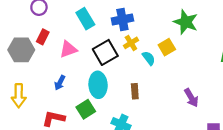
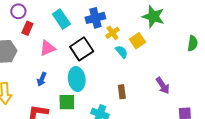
red rectangle: (43, 37) -> (27, 28), moved
yellow cross: (131, 43) -> (112, 33), moved
brown rectangle: (135, 91) -> (122, 92), moved
green square: (86, 109) -> (67, 102), turned 36

